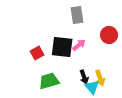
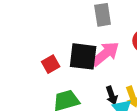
pink arrow: (79, 45) -> (105, 54), size x1.6

